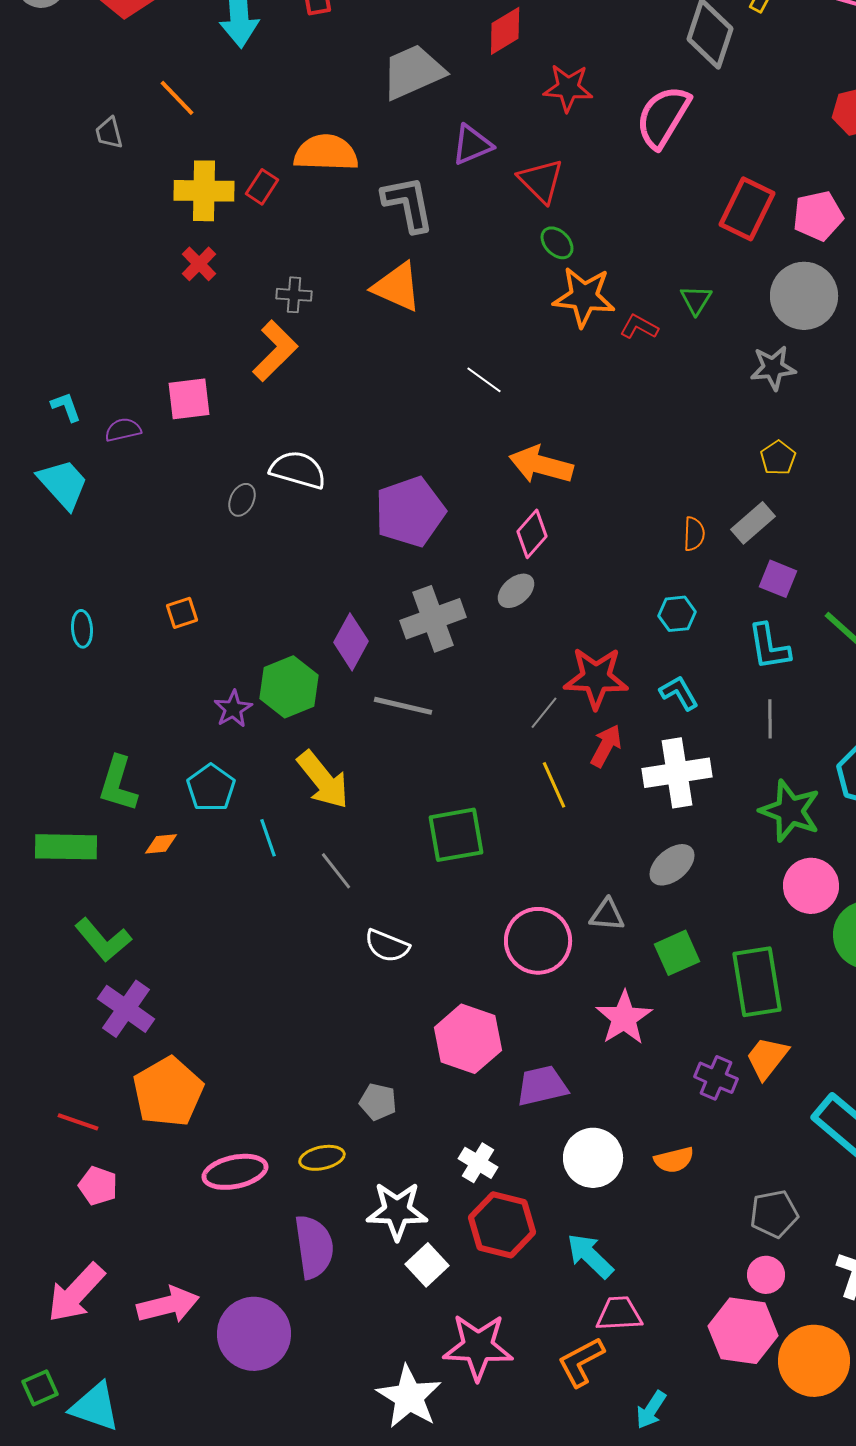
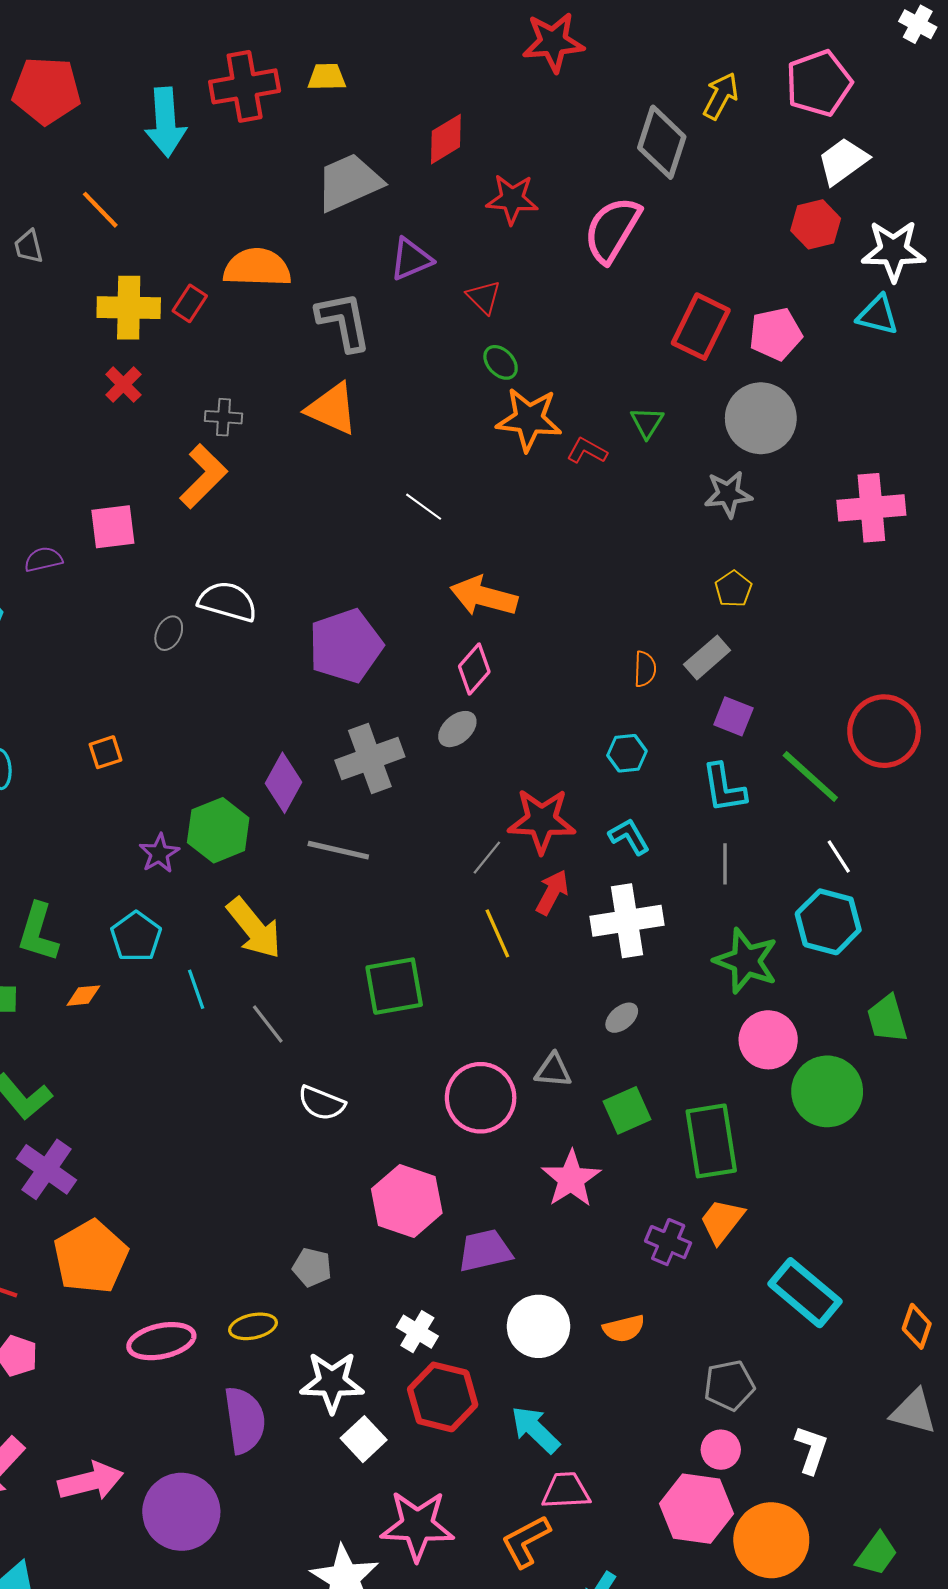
red triangle: (541, 181) -> (484, 297), size x0.7
gray ellipse: (672, 865) -> (622, 1018), size x0.7

